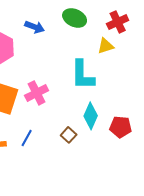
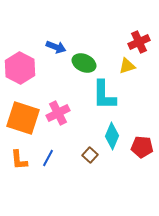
green ellipse: (75, 18) -> (84, 63), moved

